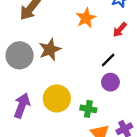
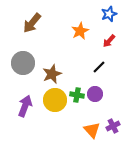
brown star: (50, 50) -> (52, 74), moved
purple circle: (110, 82) -> (95, 94), moved
green cross: (88, 109) -> (77, 95), moved

